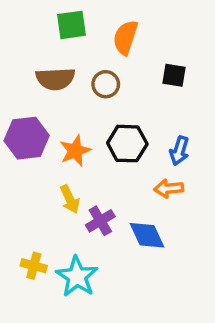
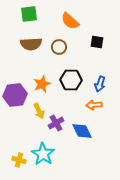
green square: (72, 25) -> (29, 14), moved
orange semicircle: (125, 37) -> (70, 21), turned -66
purple hexagon: (27, 138) -> (15, 95), moved
yellow cross: (34, 266) -> (19, 160), moved

